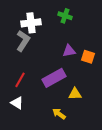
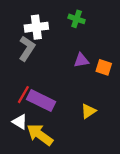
purple rectangle: (54, 78) -> (41, 100), moved, turned 55
yellow triangle: (75, 94) -> (88, 111), turned -32
yellow arrow: (59, 114) -> (40, 135), moved, size x1.6

